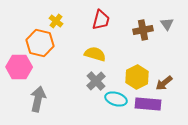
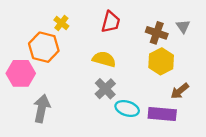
brown cross: (143, 30) -> (157, 33), turned 30
yellow hexagon: (137, 77) -> (161, 61), moved

